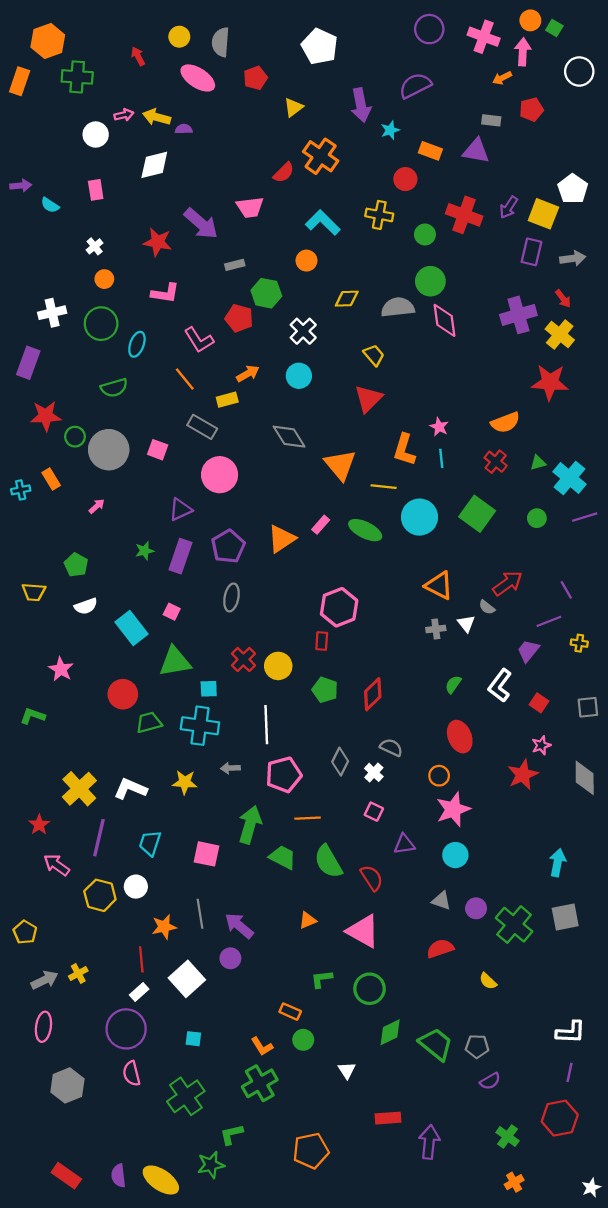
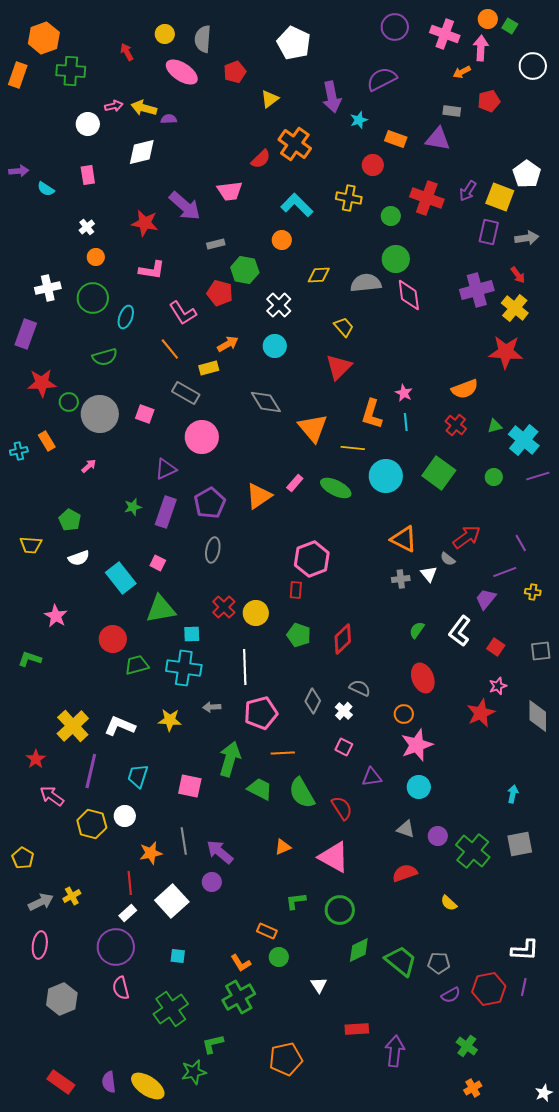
cyan arrow: (558, 863) -> (513, 794), size x0.7
red hexagon: (560, 1118) -> (489, 989), moved

